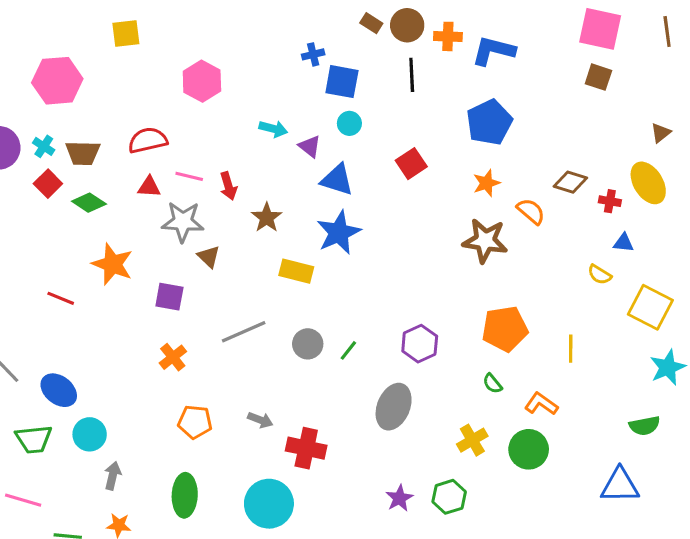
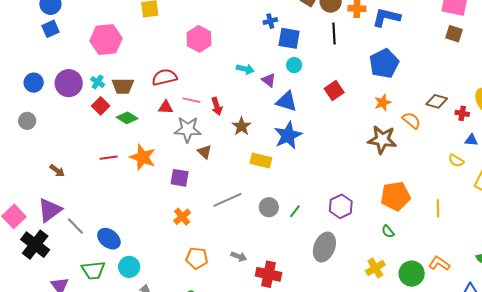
red line: (61, 298) -> (109, 158), moved, turned -30
orange L-shape: (541, 404) -> (439, 263), moved

